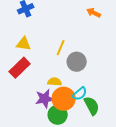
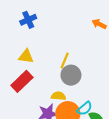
gray circle: (77, 62) -> (71, 75), moved

